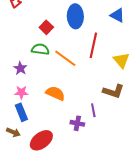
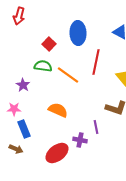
pink star: (21, 92) -> (14, 109), moved
red ellipse: (41, 140) -> (57, 153), moved

